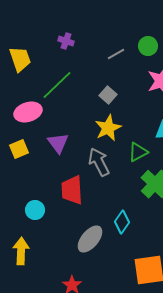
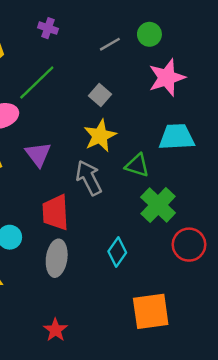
green triangle: (138, 152) -> (137, 165), turned 45
gray ellipse: (90, 239) -> (57, 258), moved, turned -32

